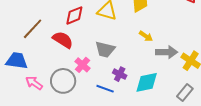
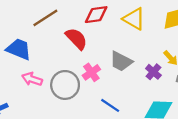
purple cross: (120, 74) -> (153, 72), moved
pink arrow: (34, 83) -> (32, 79), turned -30

